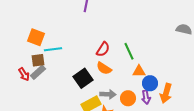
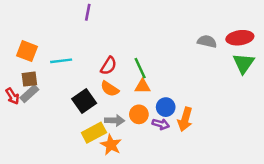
cyan line: (53, 49) -> (61, 61), moved
orange triangle: (139, 71) -> (143, 86), moved
purple arrow: (146, 97) -> (161, 124), turned -64
orange circle: (128, 98) -> (139, 114), moved

